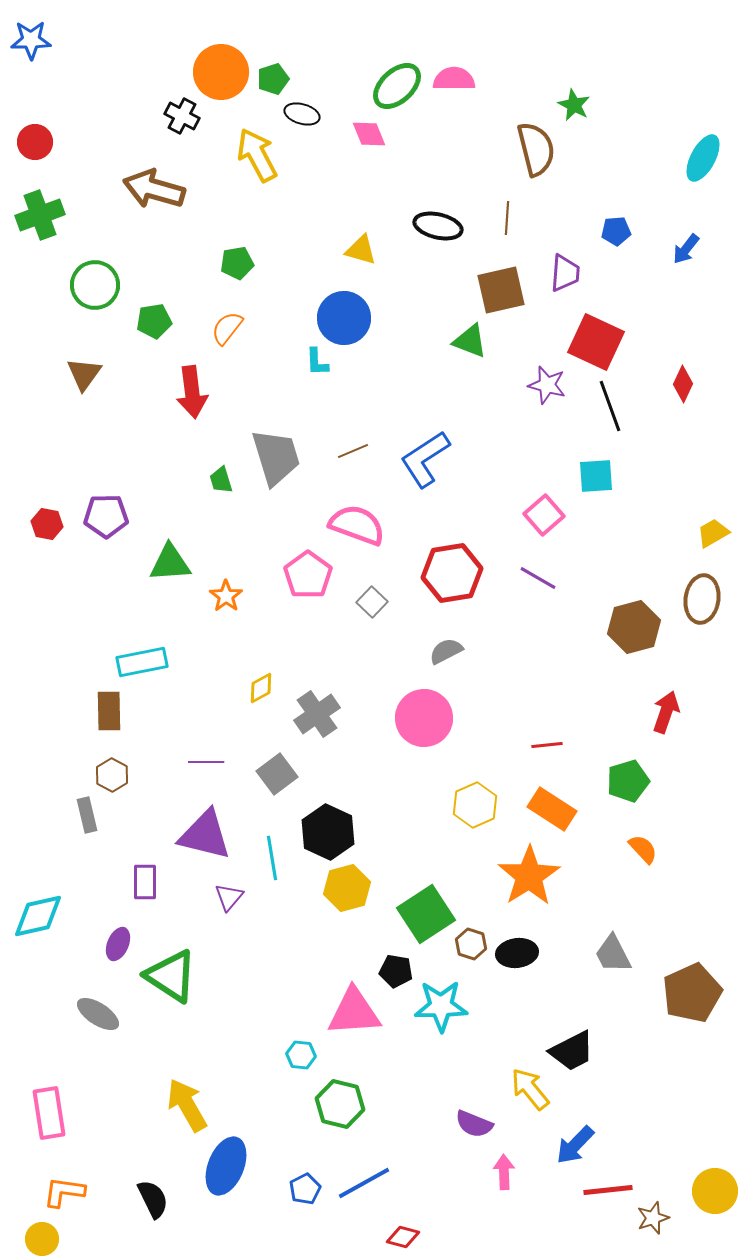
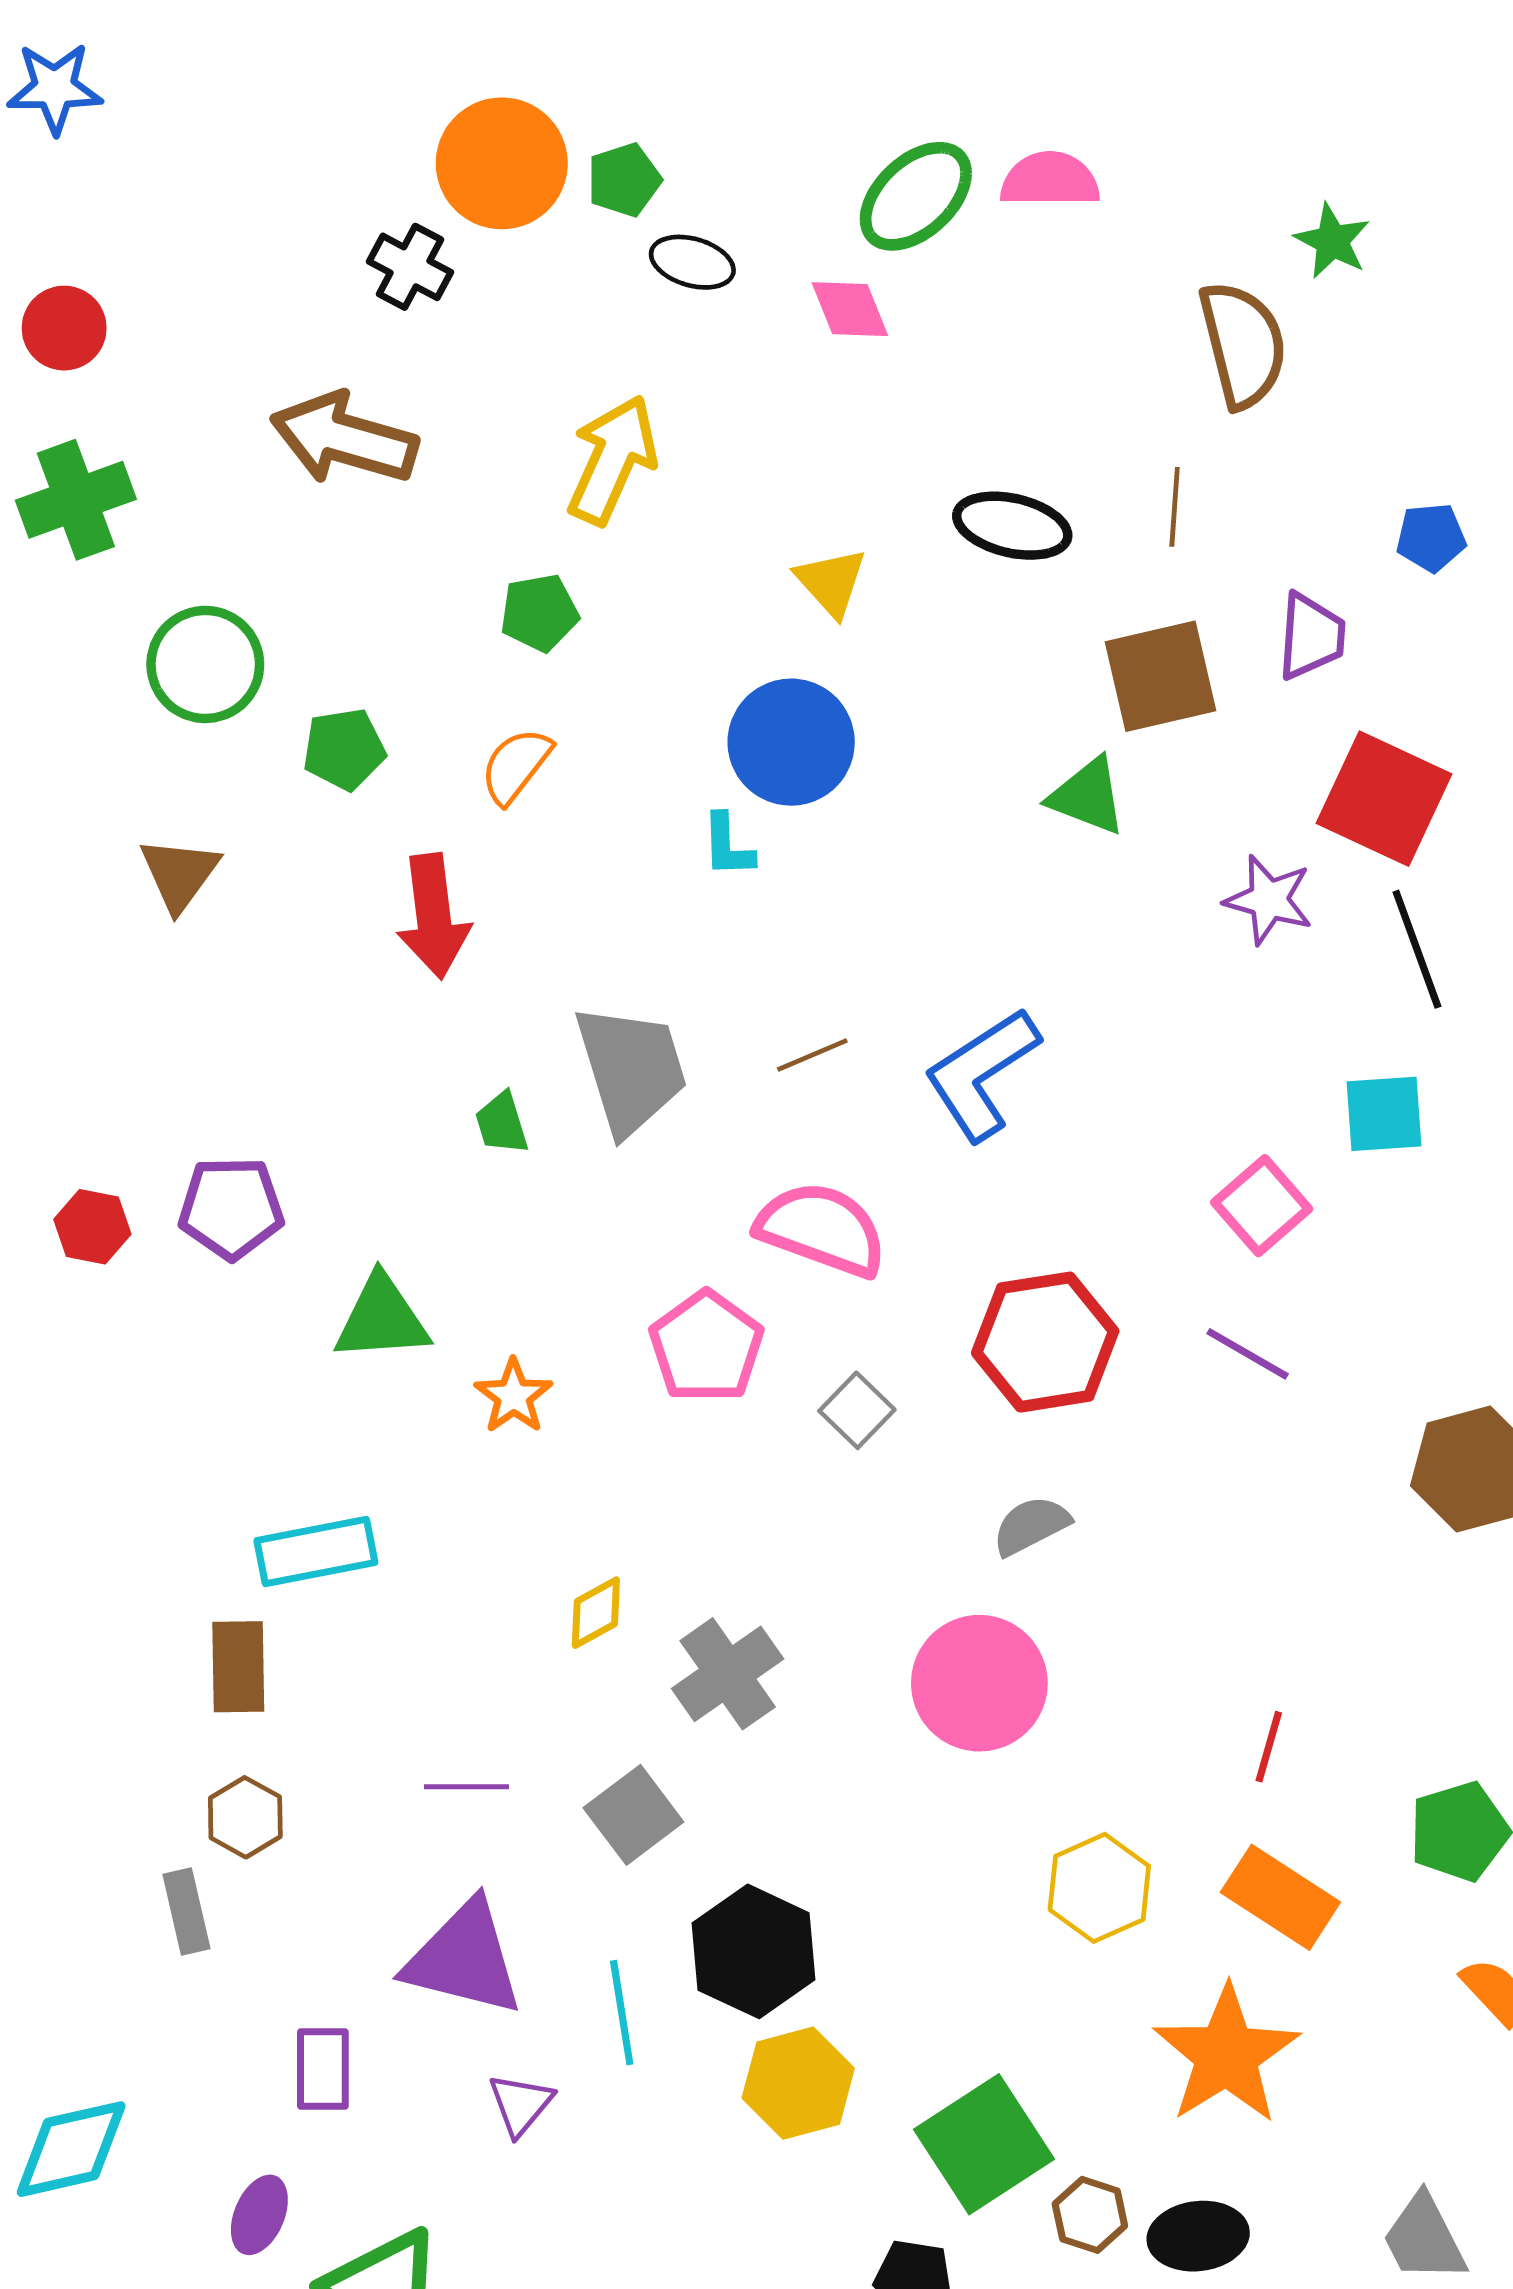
yellow arrow: (257, 155) -> (612, 460), moved, turned 52
yellow triangle: (361, 250) -> (831, 582), turned 32
red line: (547, 745) -> (1269, 1747), turned -68

